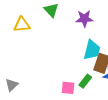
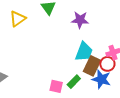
yellow triangle: (22, 25) -> (18, 19), turned -36

